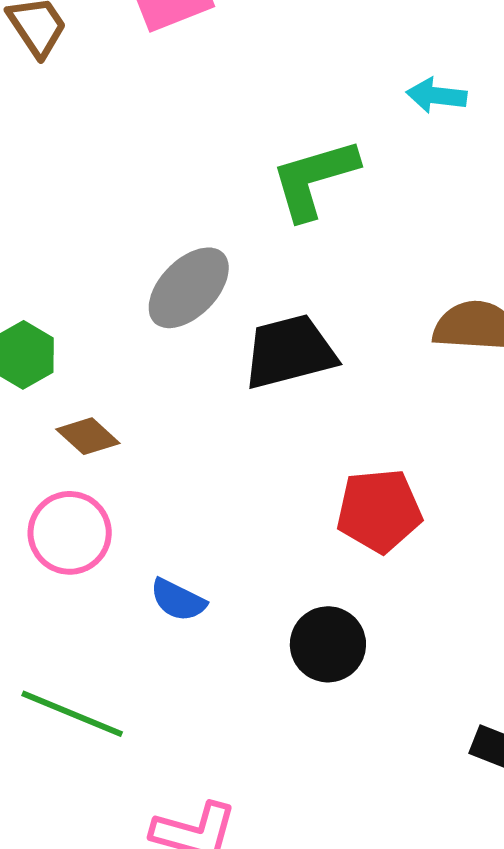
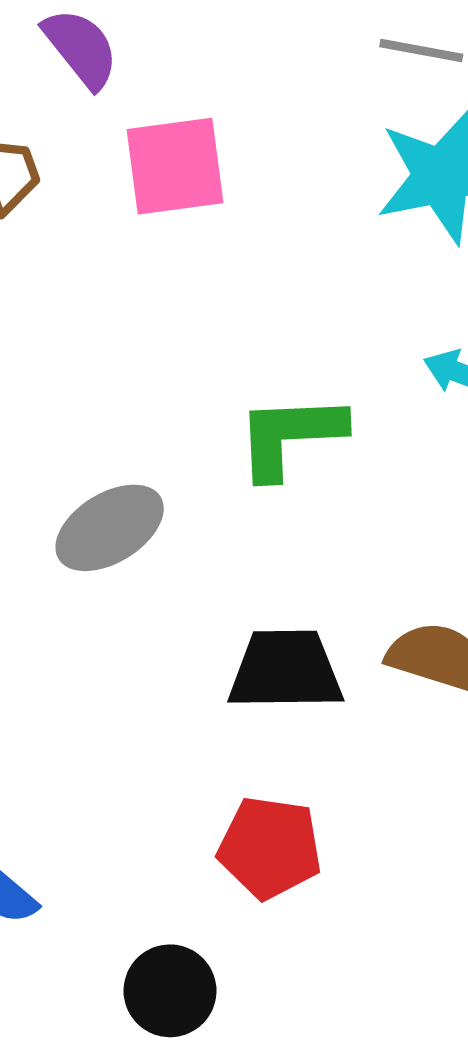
black trapezoid: (290, 352) -> (285, 670), moved

